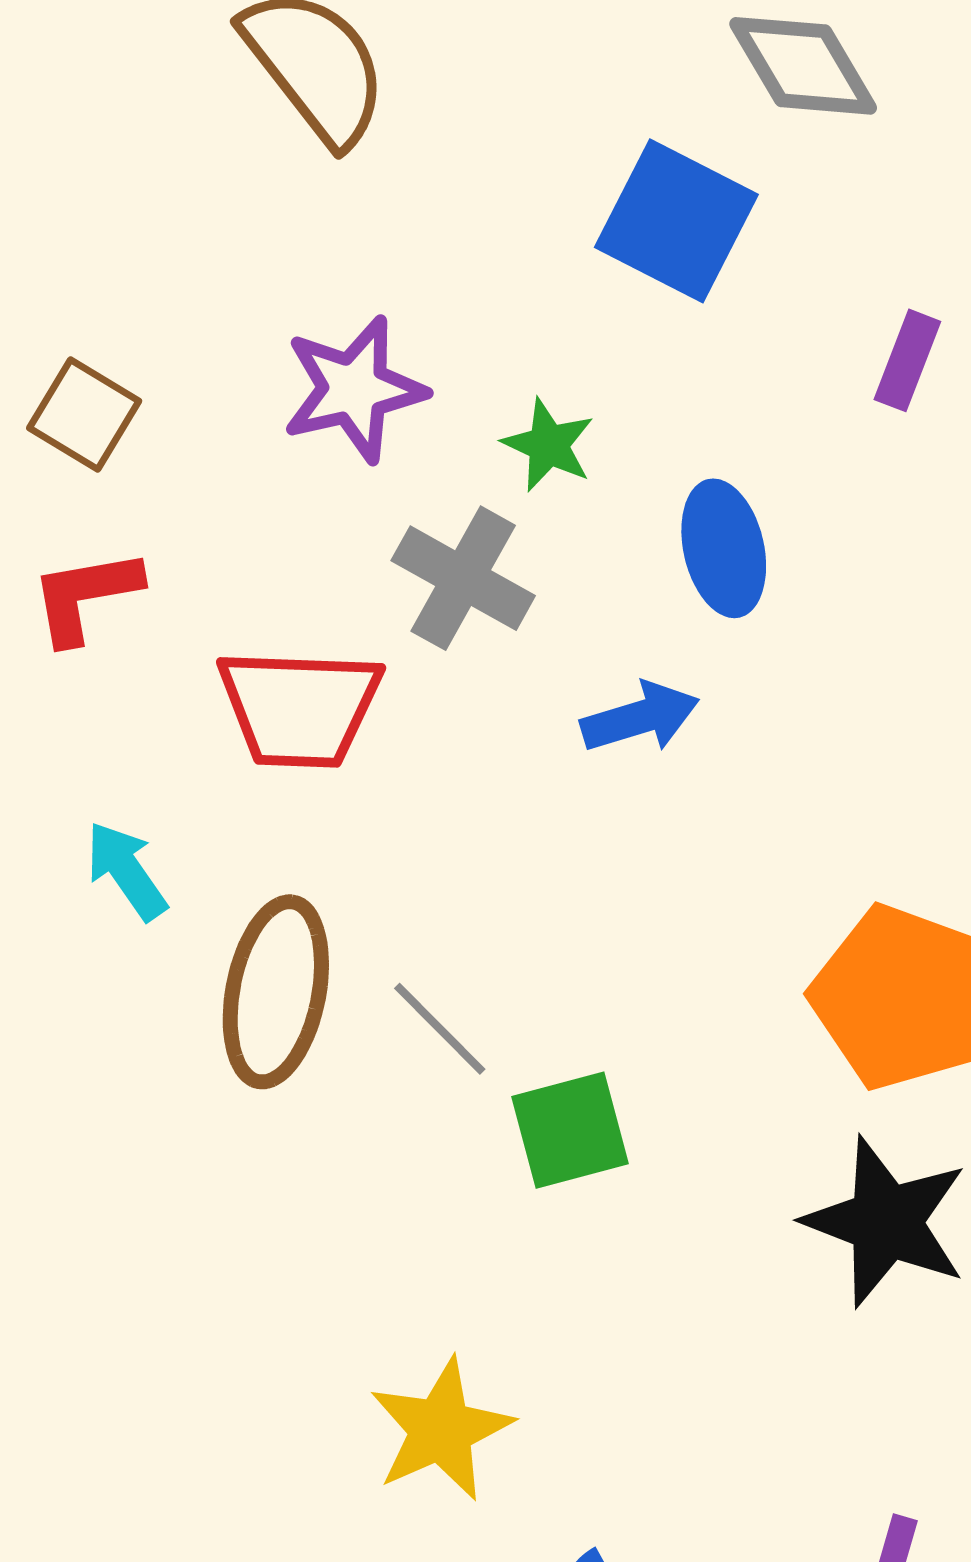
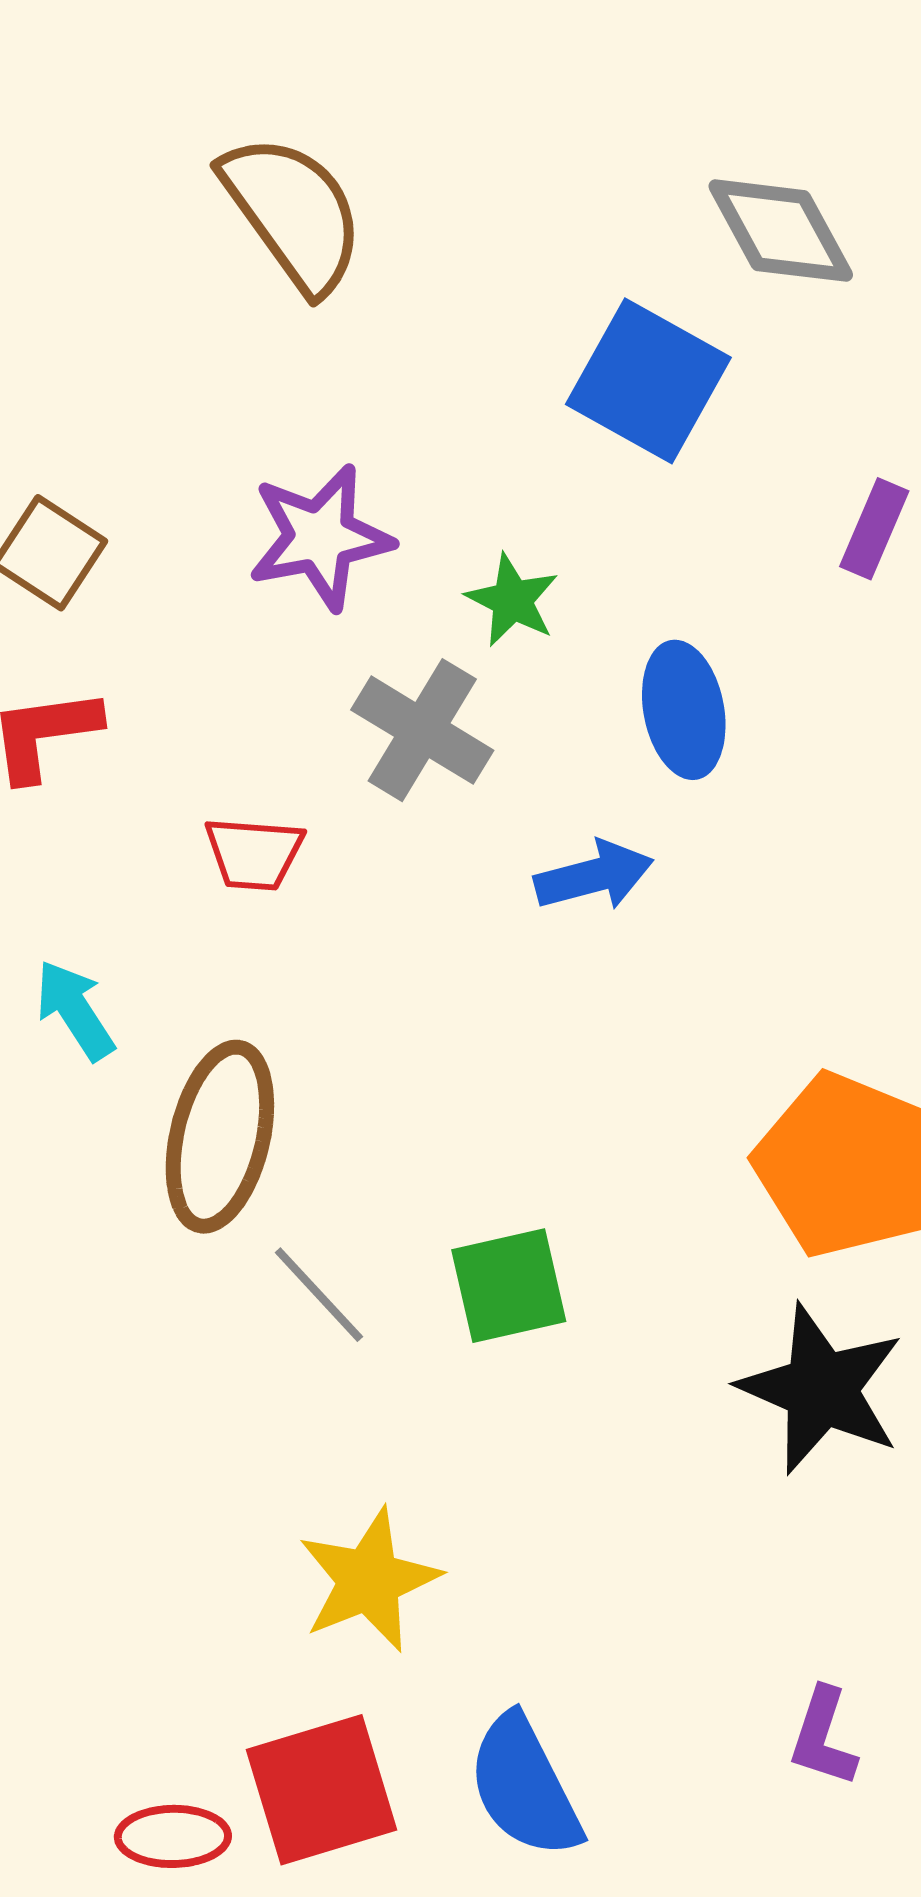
red trapezoid: (300, 708) -> (254, 853), size x0.6
gray line: (440, 1029) -> (319, 1295), moved

